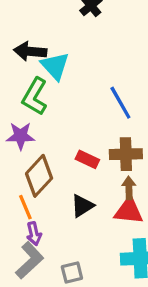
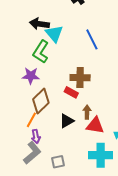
blue line: (120, 103) -> (92, 39), moved
brown cross: (126, 154) -> (80, 78), moved
brown arrow: (129, 188) -> (87, 112), moved
orange line: (25, 207) -> (31, 120), turned 49

